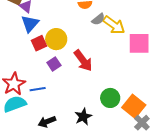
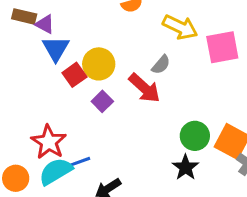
gray semicircle: (98, 19) -> (161, 65), moved
blue line: (38, 89) -> (79, 162), moved
black star: (83, 117) -> (185, 167), moved

